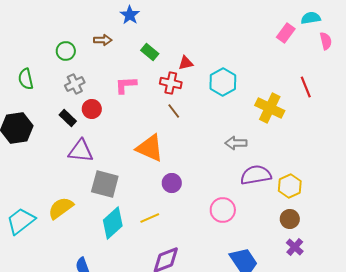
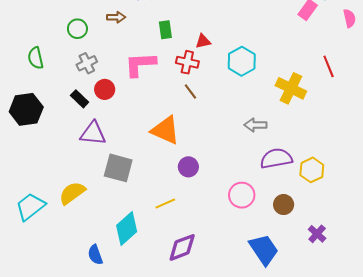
green rectangle: (150, 52) -> (165, 30), turned 42
pink L-shape: (126, 85) -> (140, 64), size x1.4
brown circle: (290, 219) -> (284, 205), moved
cyan diamond: (113, 223) -> (127, 229), moved

